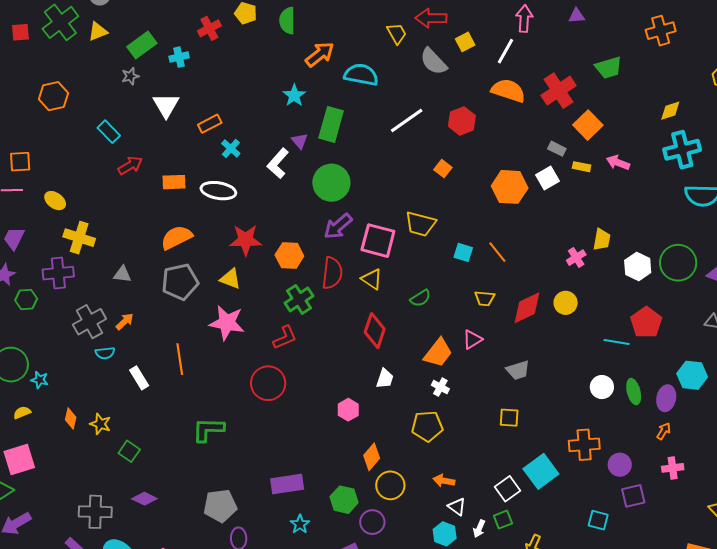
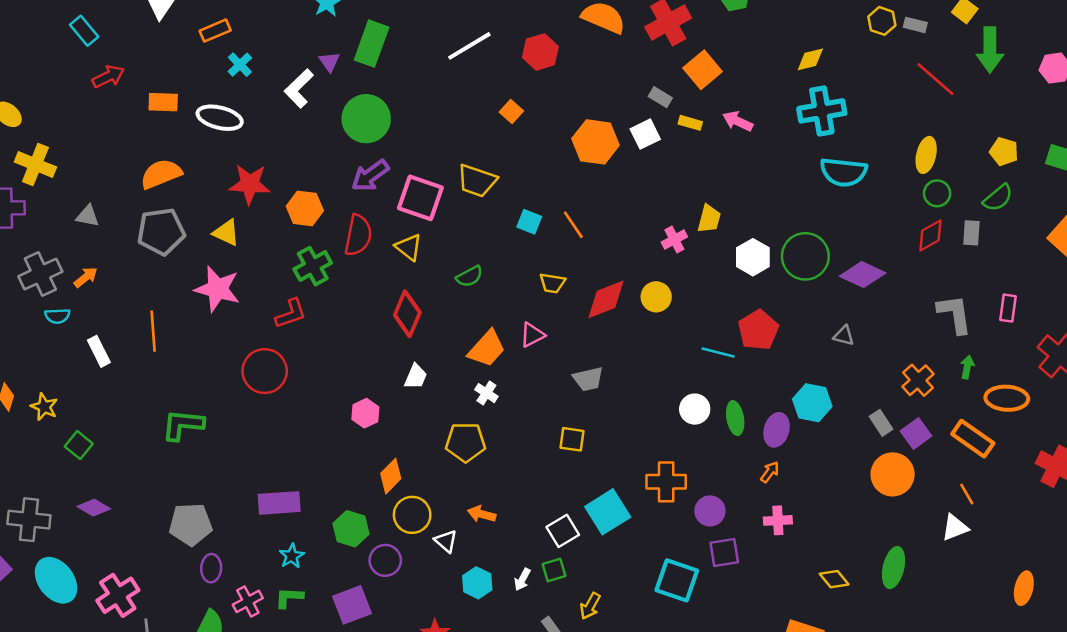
white triangle: (457, 507) -> (446, 541), moved
cyan square: (598, 520) -> (677, 580), size x1.6

